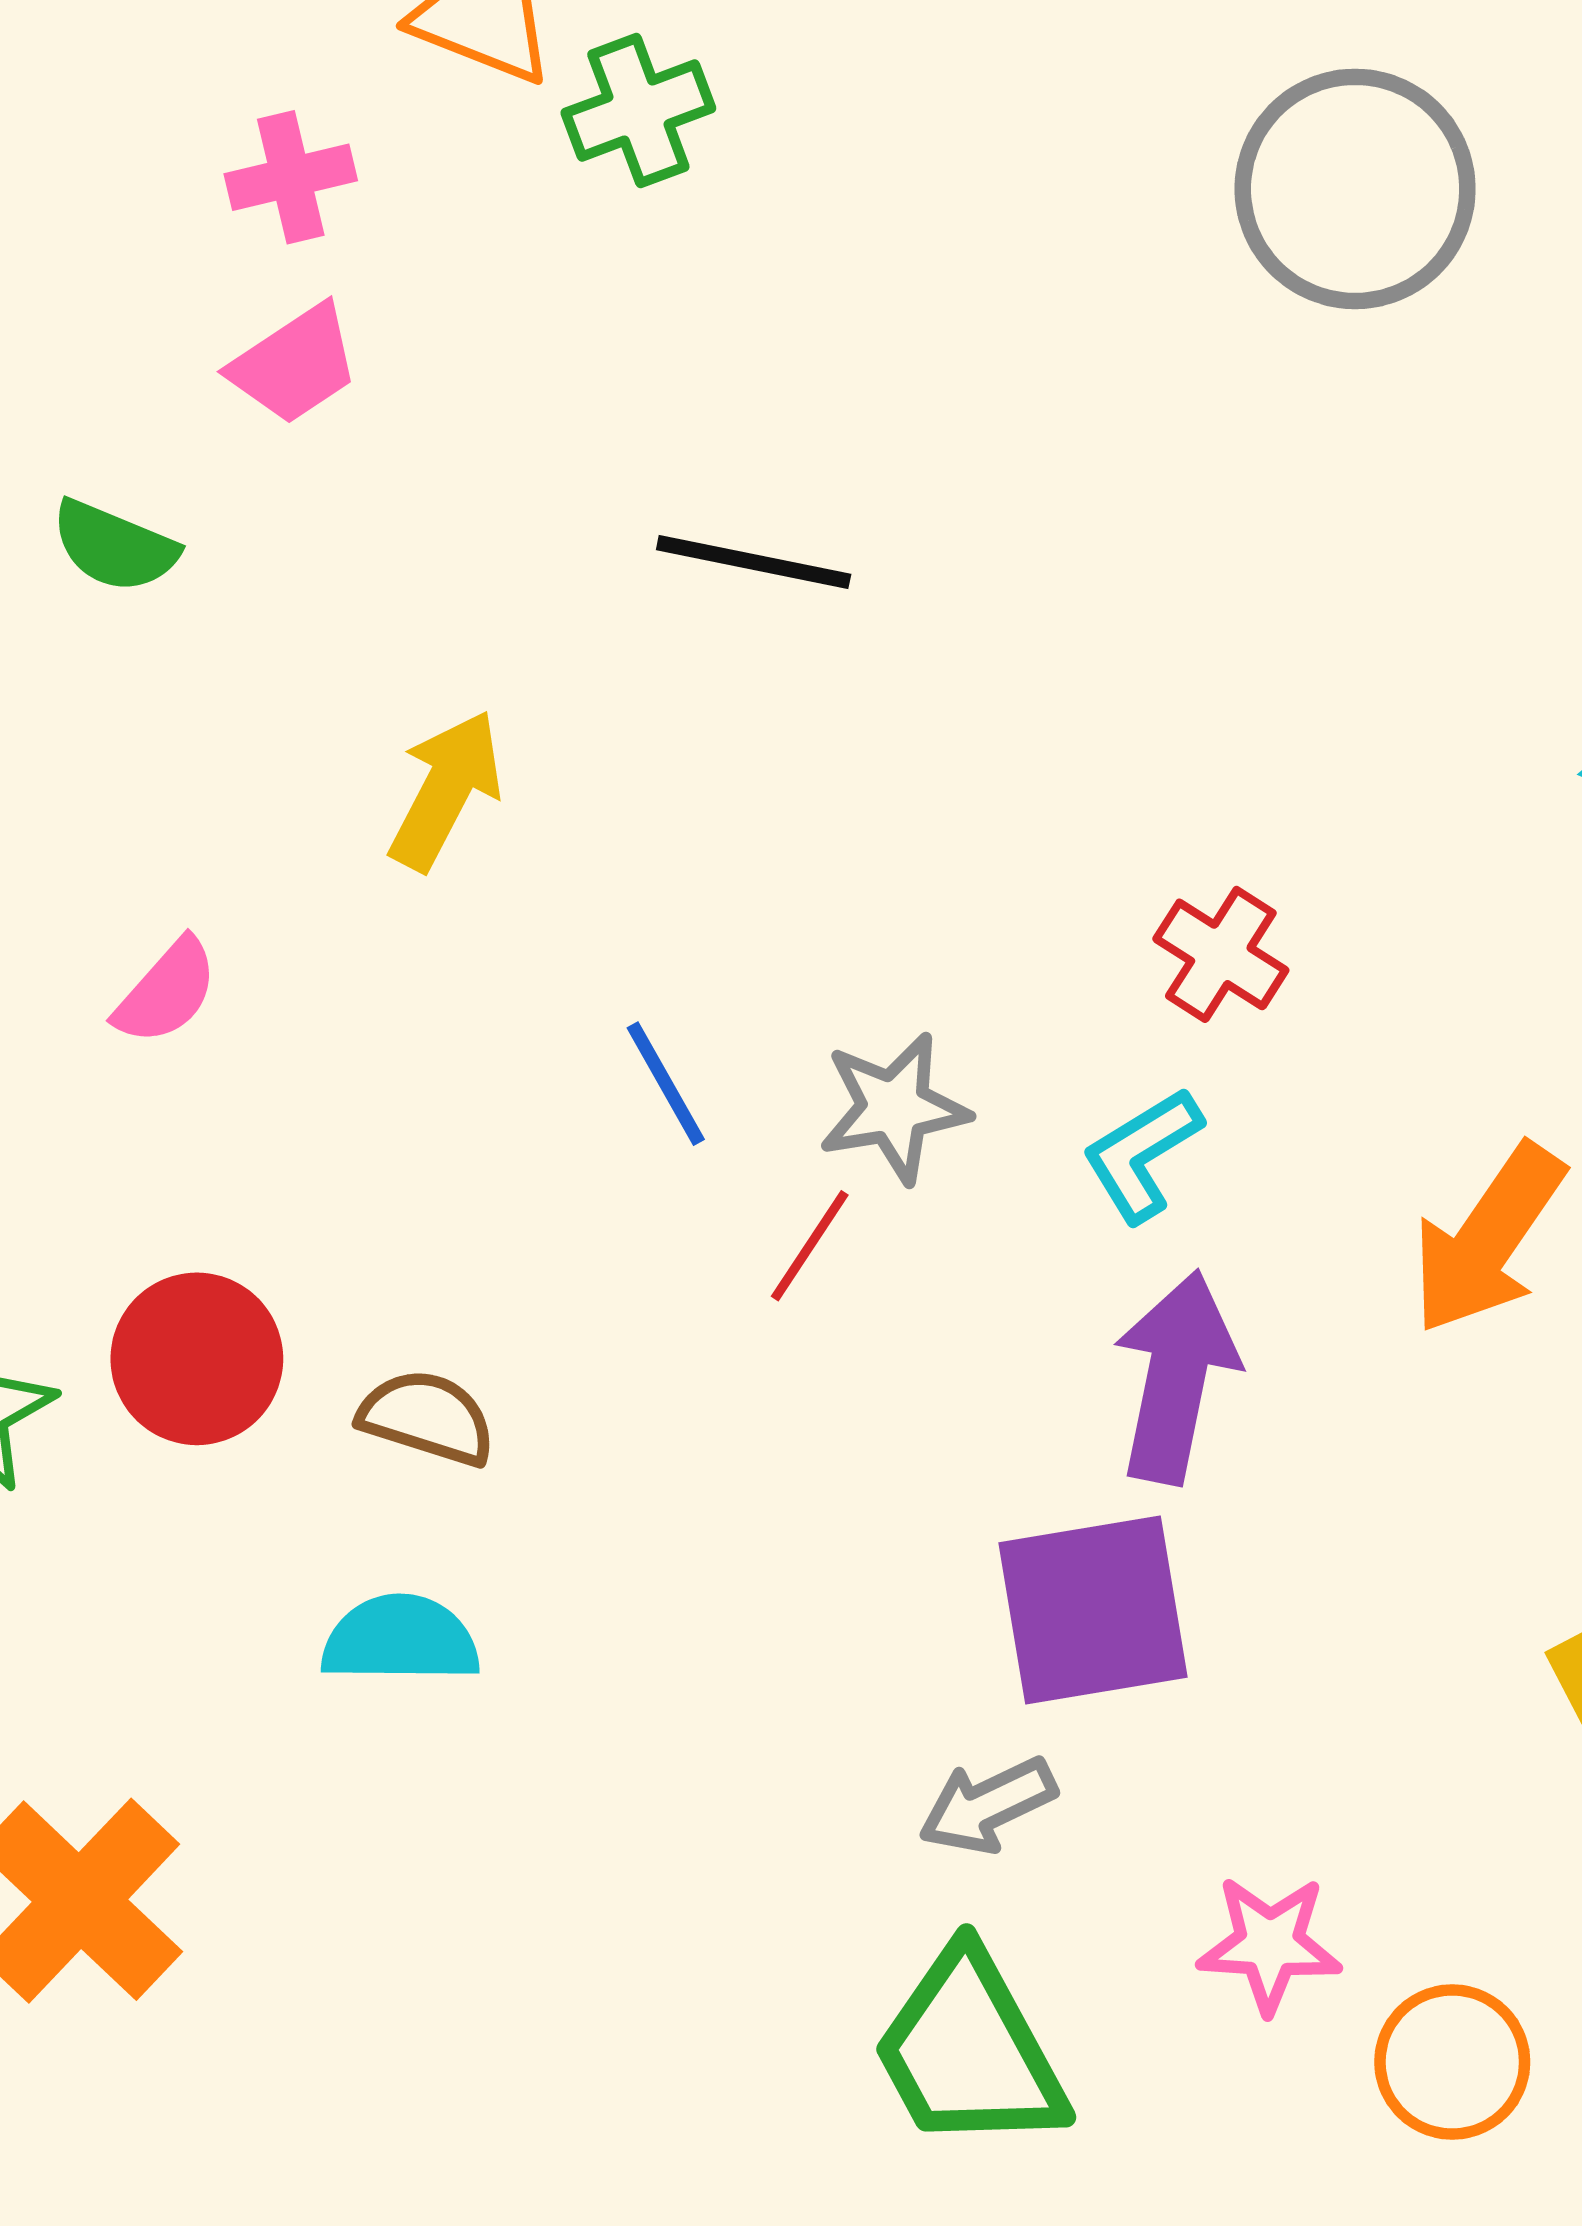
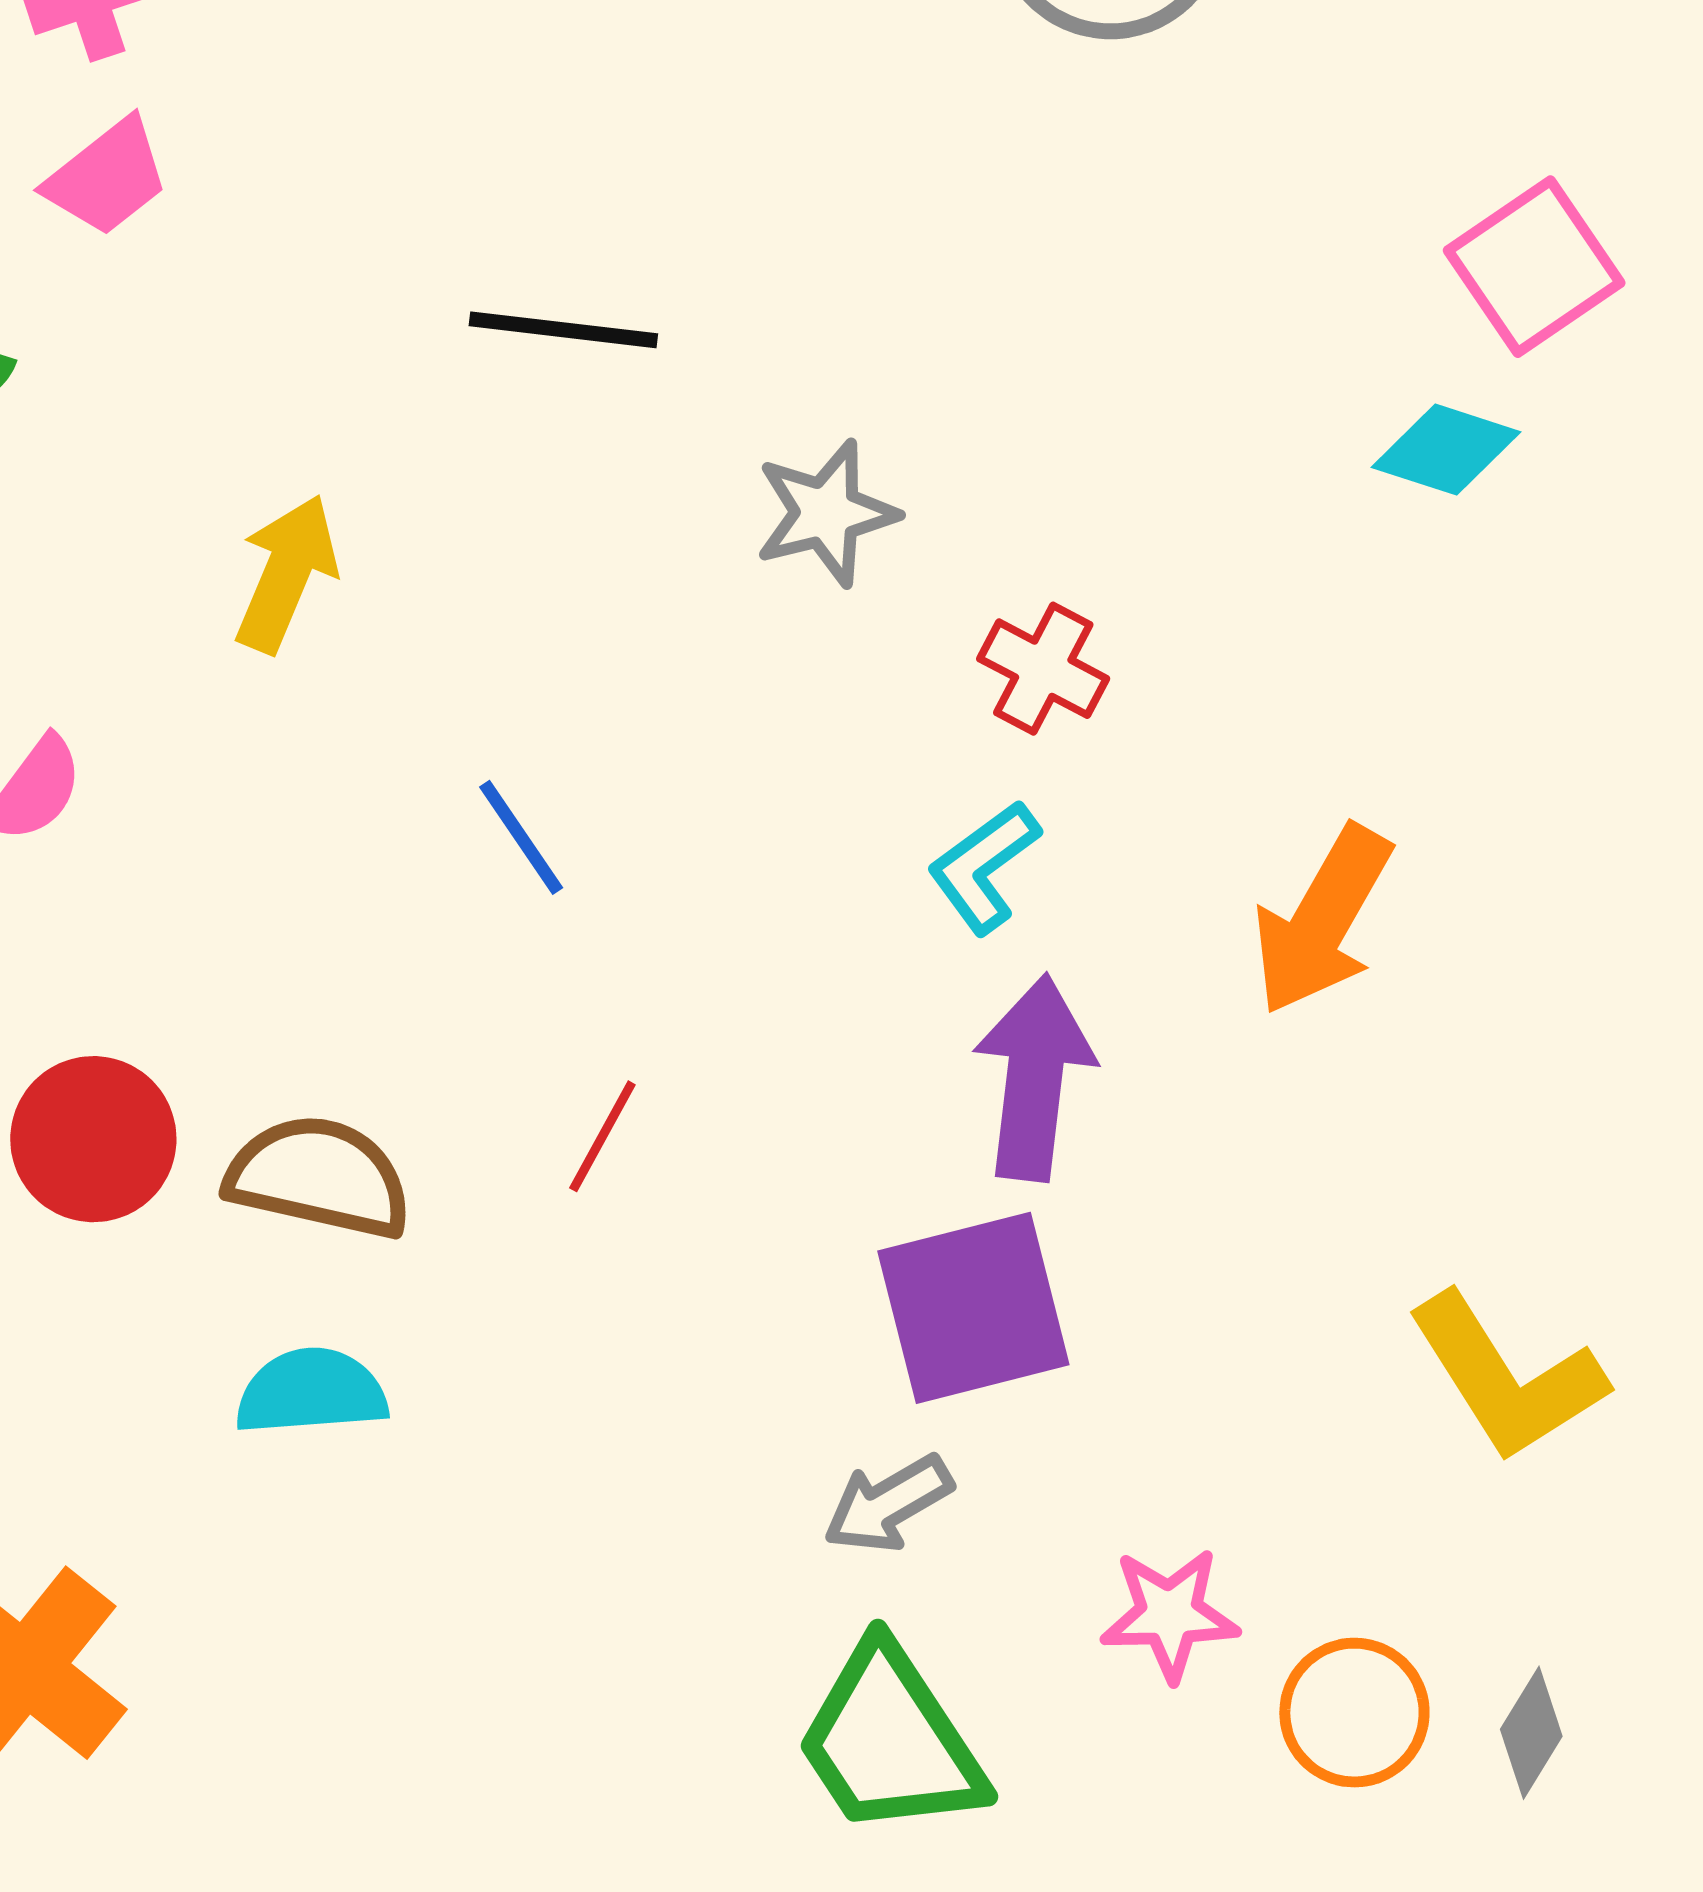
gray star: (894, 1108) -> (826, 513), moved
red line: (810, 1246) -> (602, 1136), moved
brown semicircle: (427, 1418) -> (319, 1177), size x1.4

